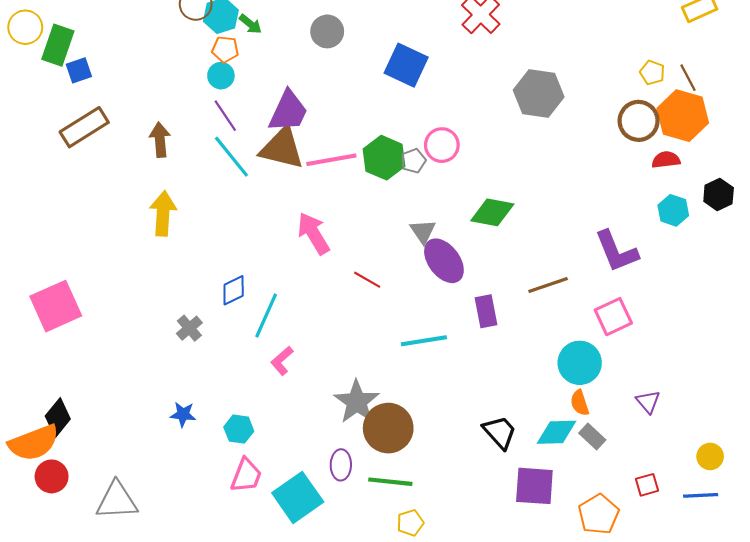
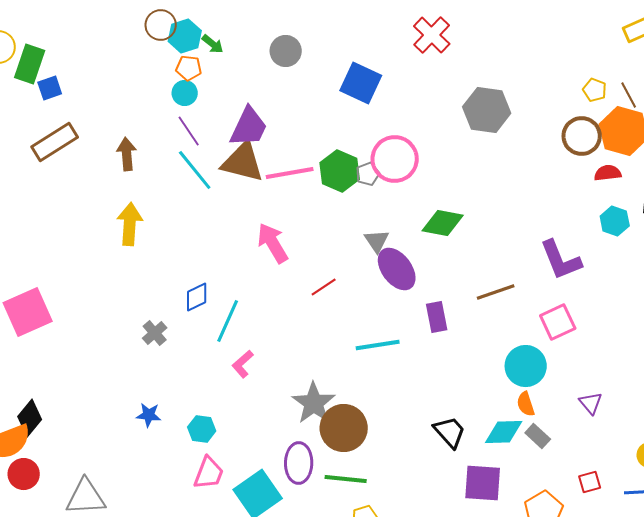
pink circle: (442, 145) -> (395, 159), size x1.4
red line: (367, 280) -> (324, 287), turned -64
purple ellipse: (341, 465) -> (299, 463), size x1.4

